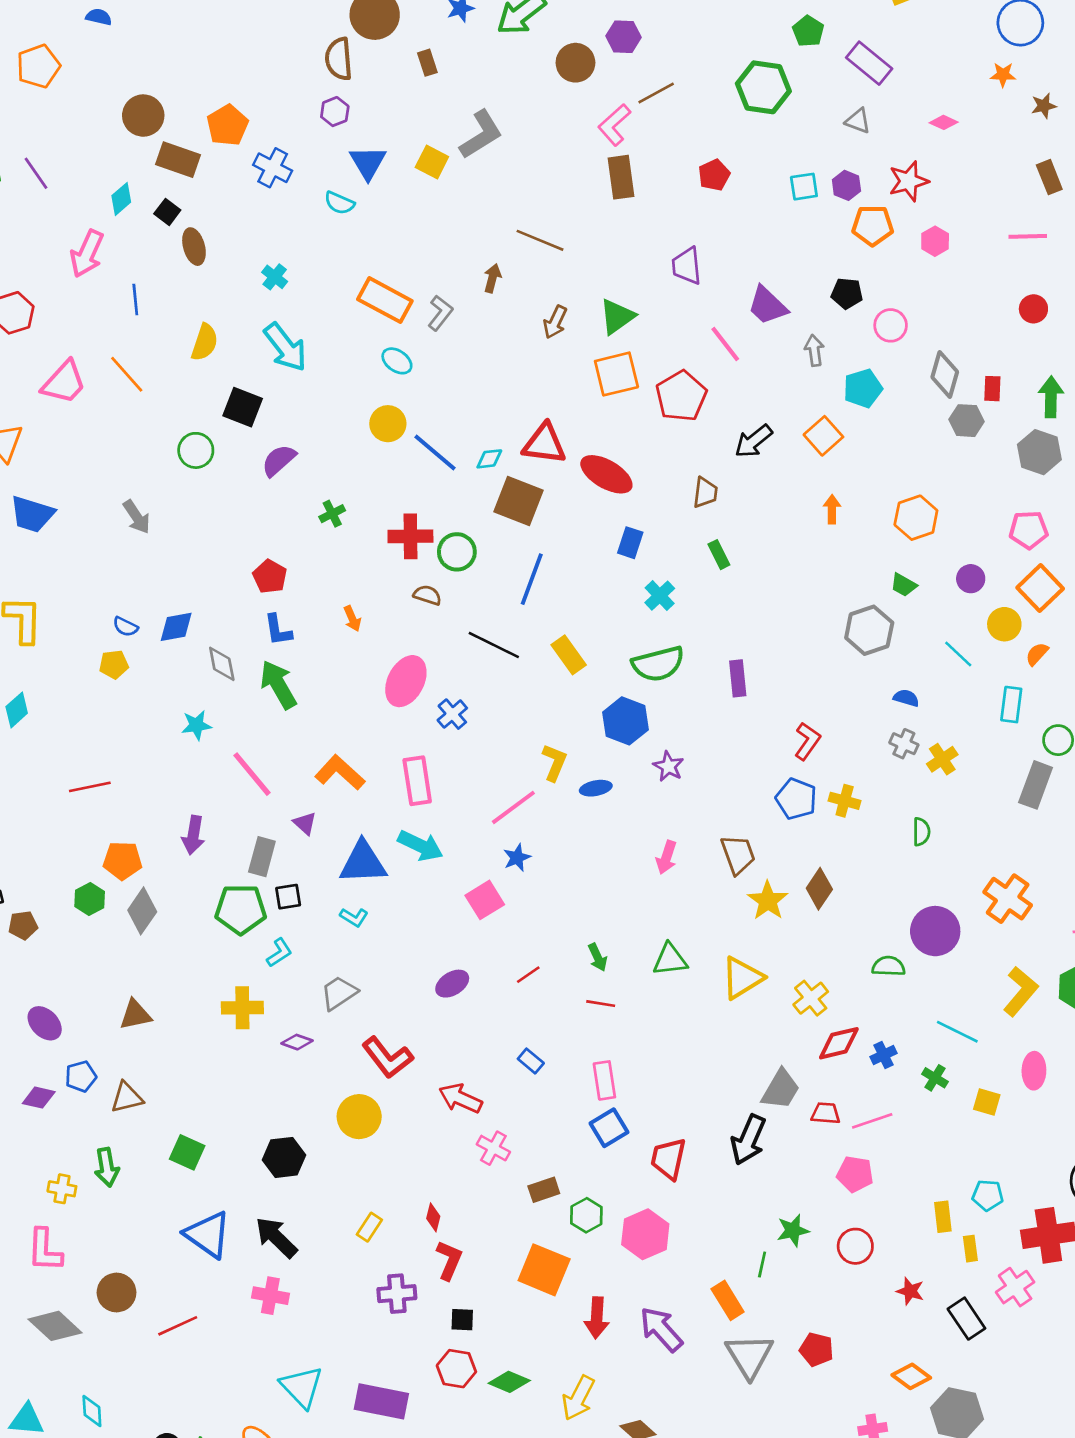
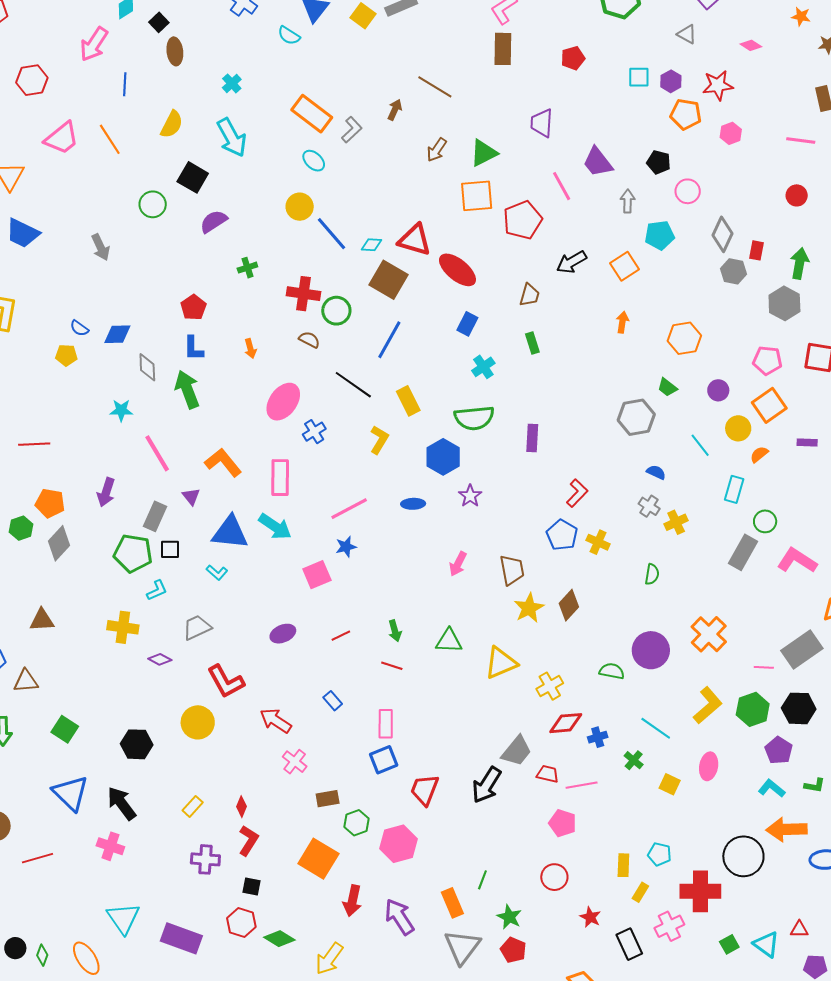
yellow L-shape: (554, 762) -> (379, 440), moved
green star: (793, 1230) -> (509, 917), moved, turned 30
yellow rectangle: (970, 1249) -> (640, 892), turned 30

